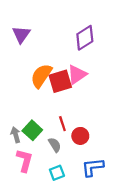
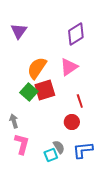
red square: (60, 81) -> (45, 90), moved
red line: (62, 124) -> (80, 101), moved
green square: (32, 130) -> (29, 92), moved
gray semicircle: (55, 145) -> (59, 147), moved

